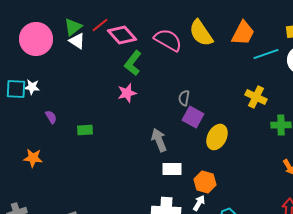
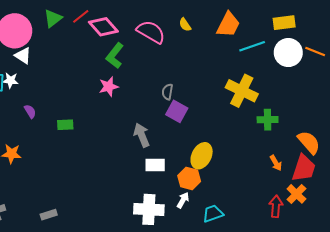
yellow semicircle: (201, 33) -> (185, 25), size x0.5
white triangle: (77, 41) -> (23, 56), moved
yellow cross: (256, 97) -> (242, 91), size x1.4
yellow ellipse: (217, 137) -> (202, 156), moved

